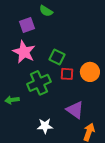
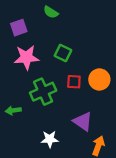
purple square: (27, 25) -> (19, 28), moved
pink star: (24, 52) -> (26, 57), turned -30
green square: (57, 57) -> (63, 53), moved

